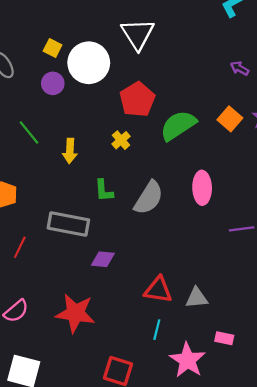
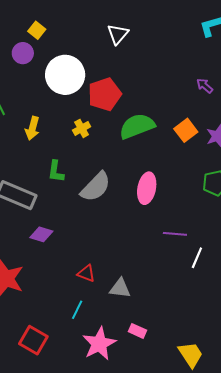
white triangle: (138, 34) -> (118, 34), size x0.7
white circle: (89, 63) -> (65, 75), moved
purple circle: (53, 83) -> (23, 53), moved
red triangle: (158, 290) -> (86, 273), size x0.7

